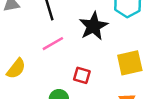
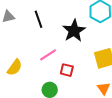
pink line: (53, 44) -> (48, 55), moved

